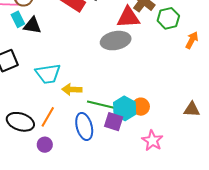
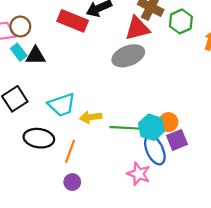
black ellipse: (20, 122) -> (39, 138), moved
purple square: (114, 122) -> (177, 140), moved, turned -30
blue ellipse: (84, 126) -> (155, 150), moved
pink star: (152, 141) -> (139, 174), moved

